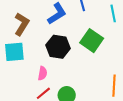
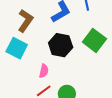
cyan square: (14, 52) -> (17, 48), turned 30

